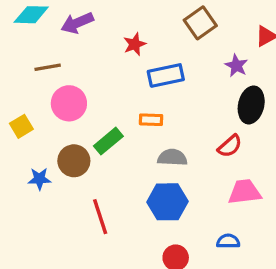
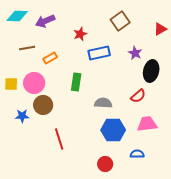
purple star: (236, 66) -> (135, 53), moved
pink circle: (69, 103) -> (34, 83), moved
orange rectangle: (151, 120) -> (50, 58), moved, turned -32
yellow square: (21, 126) -> (11, 84), turned 32
green rectangle: (108, 141) -> (76, 82), moved, turned -42
blue hexagon: (167, 202) -> (113, 130), moved

